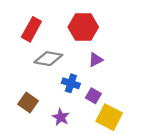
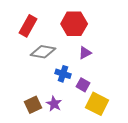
brown square: (28, 103) -> (33, 105), moved, turned 30

